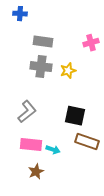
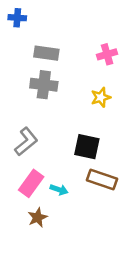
yellow star: (68, 71) -> (101, 97), moved
pink rectangle: (31, 145) -> (31, 183), turned -60

